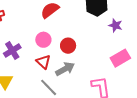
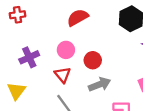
gray arrow: (65, 69) -> (100, 84), moved

